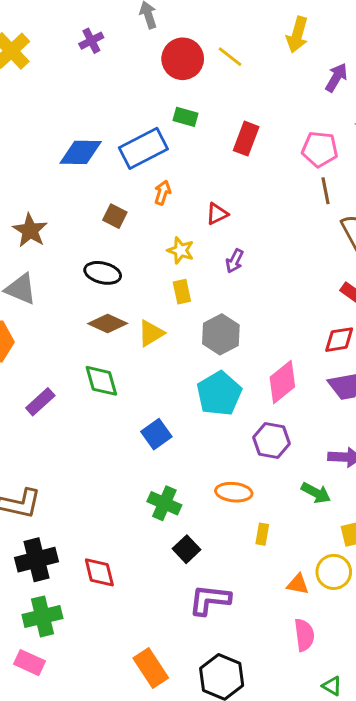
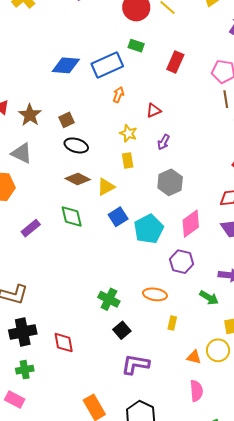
brown square: (115, 216) -> (67, 120), moved, turned 35
gray hexagon: (221, 334) -> (170, 182), moved
blue square: (156, 434) -> (118, 217), moved
green cross: (42, 616) -> (25, 370), size x0.7

